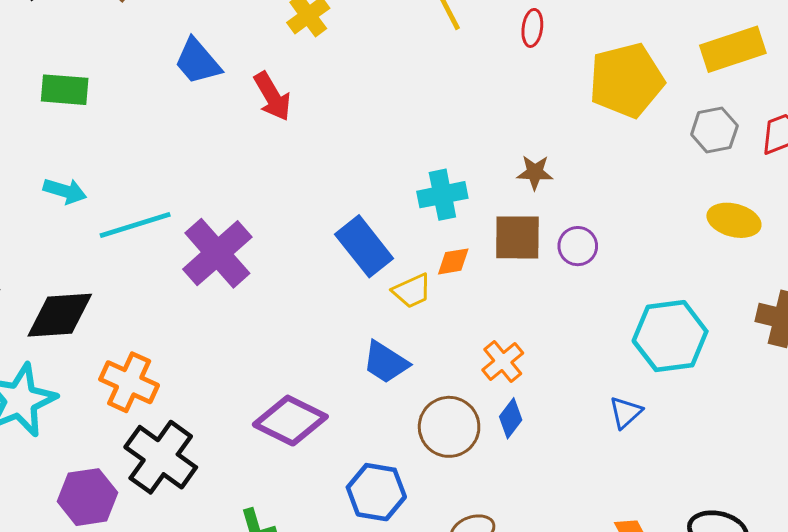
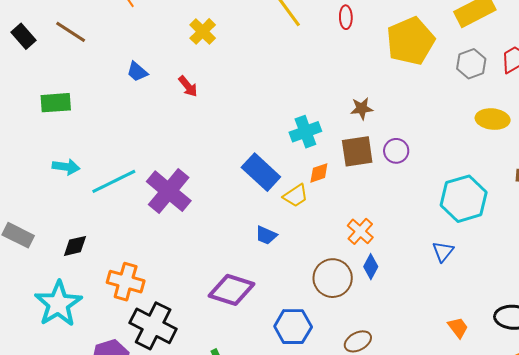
blue trapezoid: (198, 62) -> (137, 72), size x0.7
red arrow: (272, 96) -> (188, 86), size x0.7
black diamond: (60, 315) -> (75, 246), size x0.6
blue trapezoid: (386, 362) -> (266, 235), moved, size x0.7

